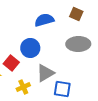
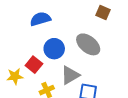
blue semicircle: (44, 20) -> (40, 19), moved
gray ellipse: (78, 44) -> (88, 44), moved, turned 40

